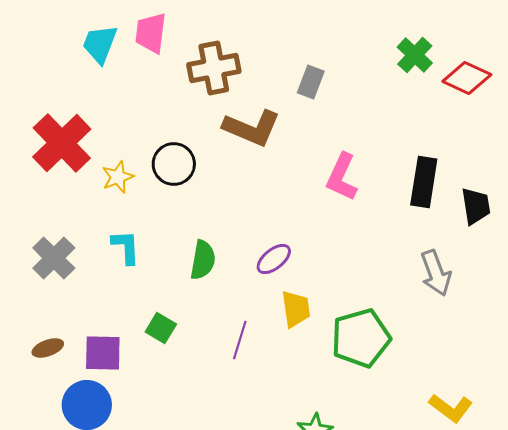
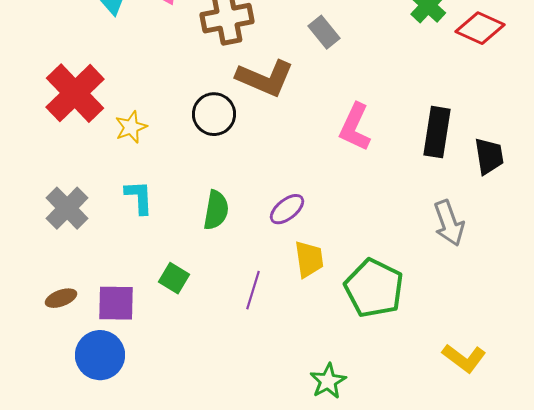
gray rectangle: (311, 82) -> (324, 32), turned -60
black circle: (174, 164) -> (214, 114), moved
green pentagon: (361, 338) -> (374, 288), turned -30

